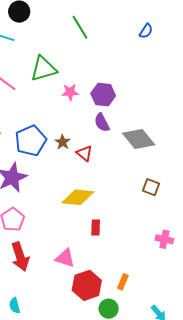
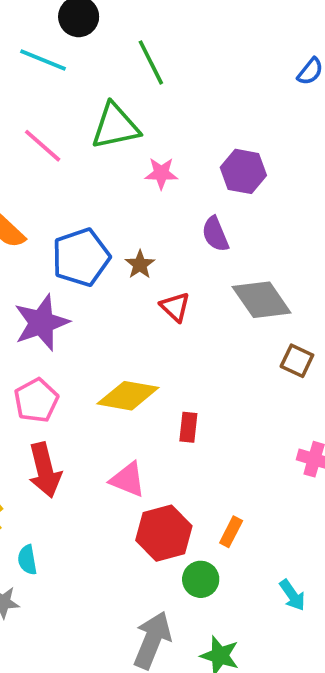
green line: (80, 27) -> (151, 62), moved
purple hexagon: (103, 95) -> (243, 171), moved
gray diamond: (139, 139) -> (262, 300), moved
red triangle: (84, 153) -> (175, 307), moved
yellow diamond: (78, 197) -> (128, 396), moved

